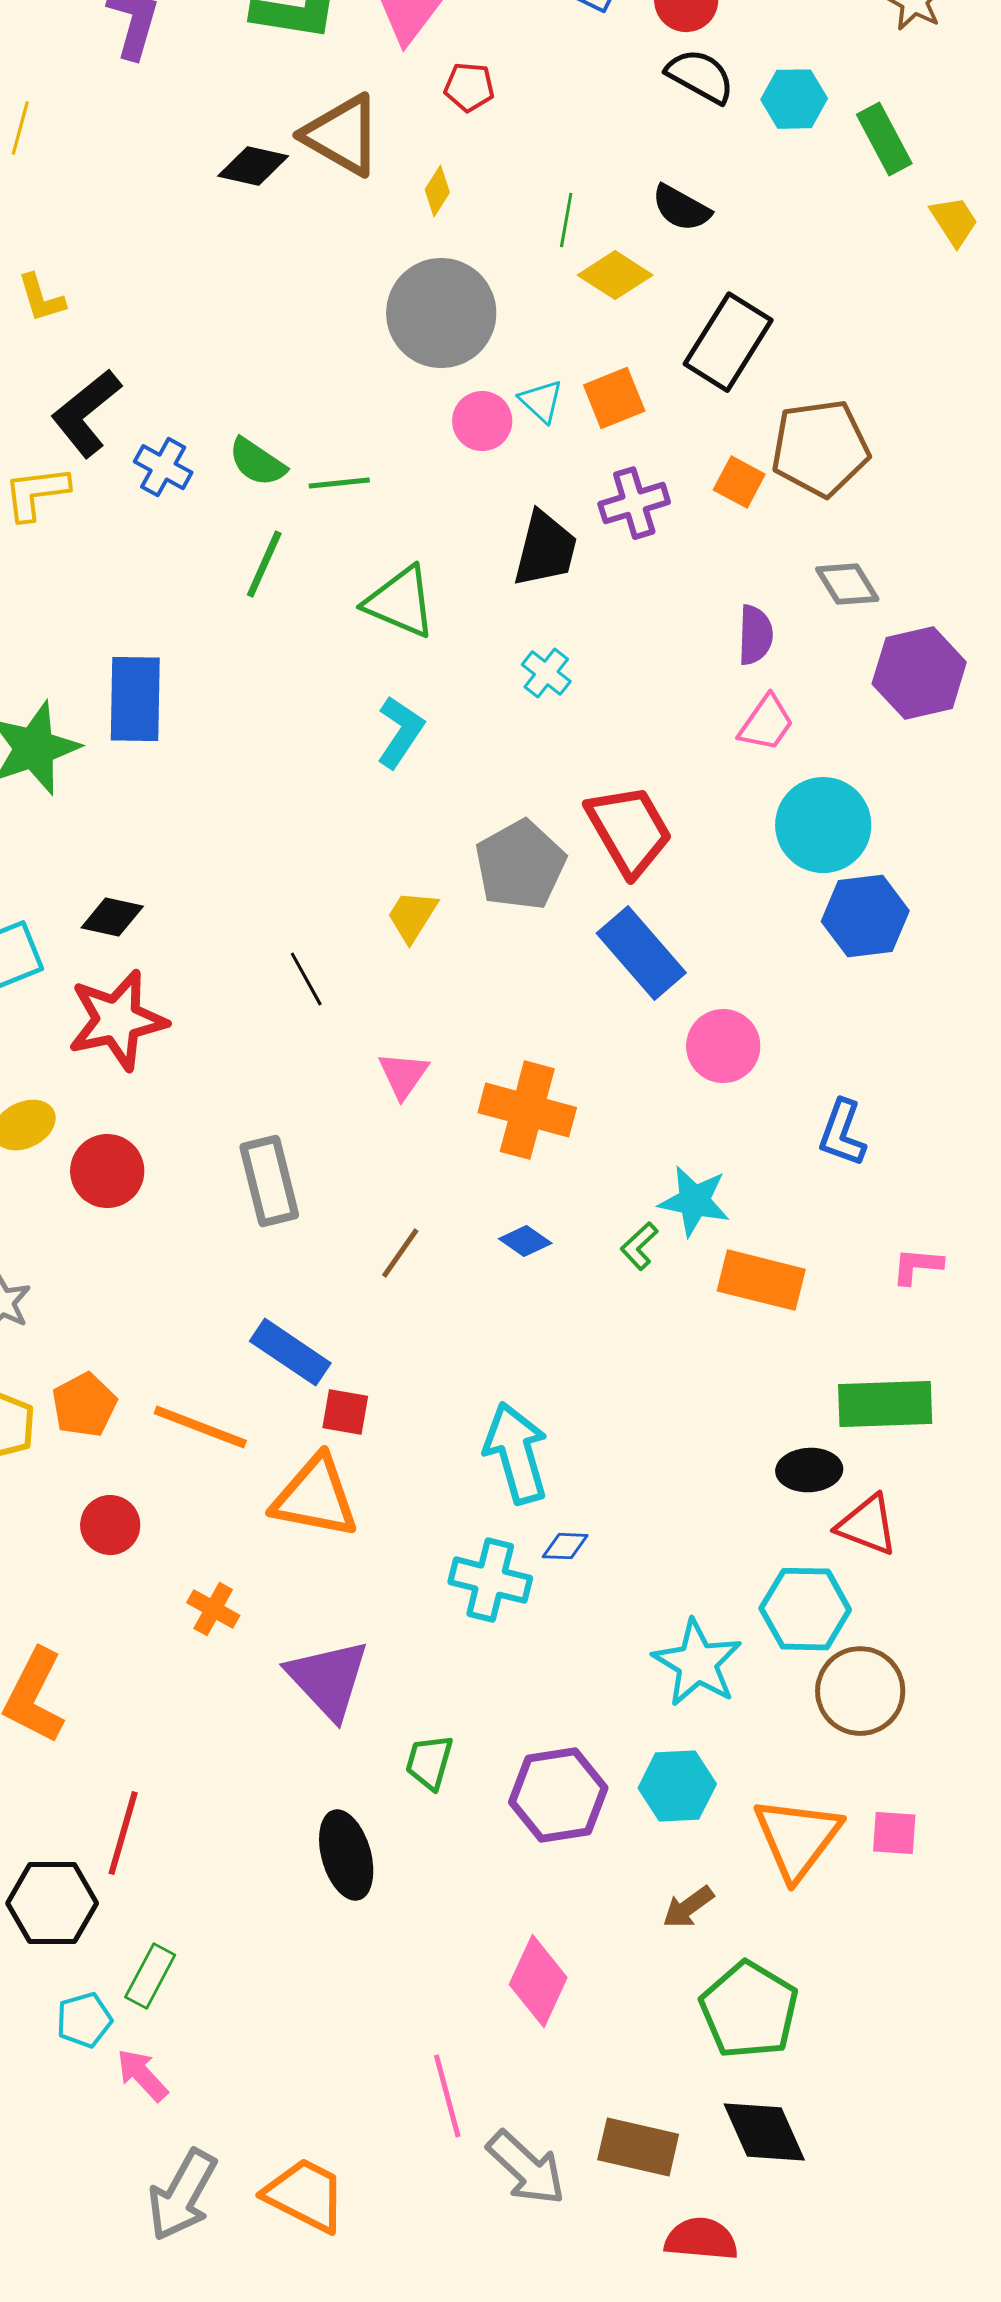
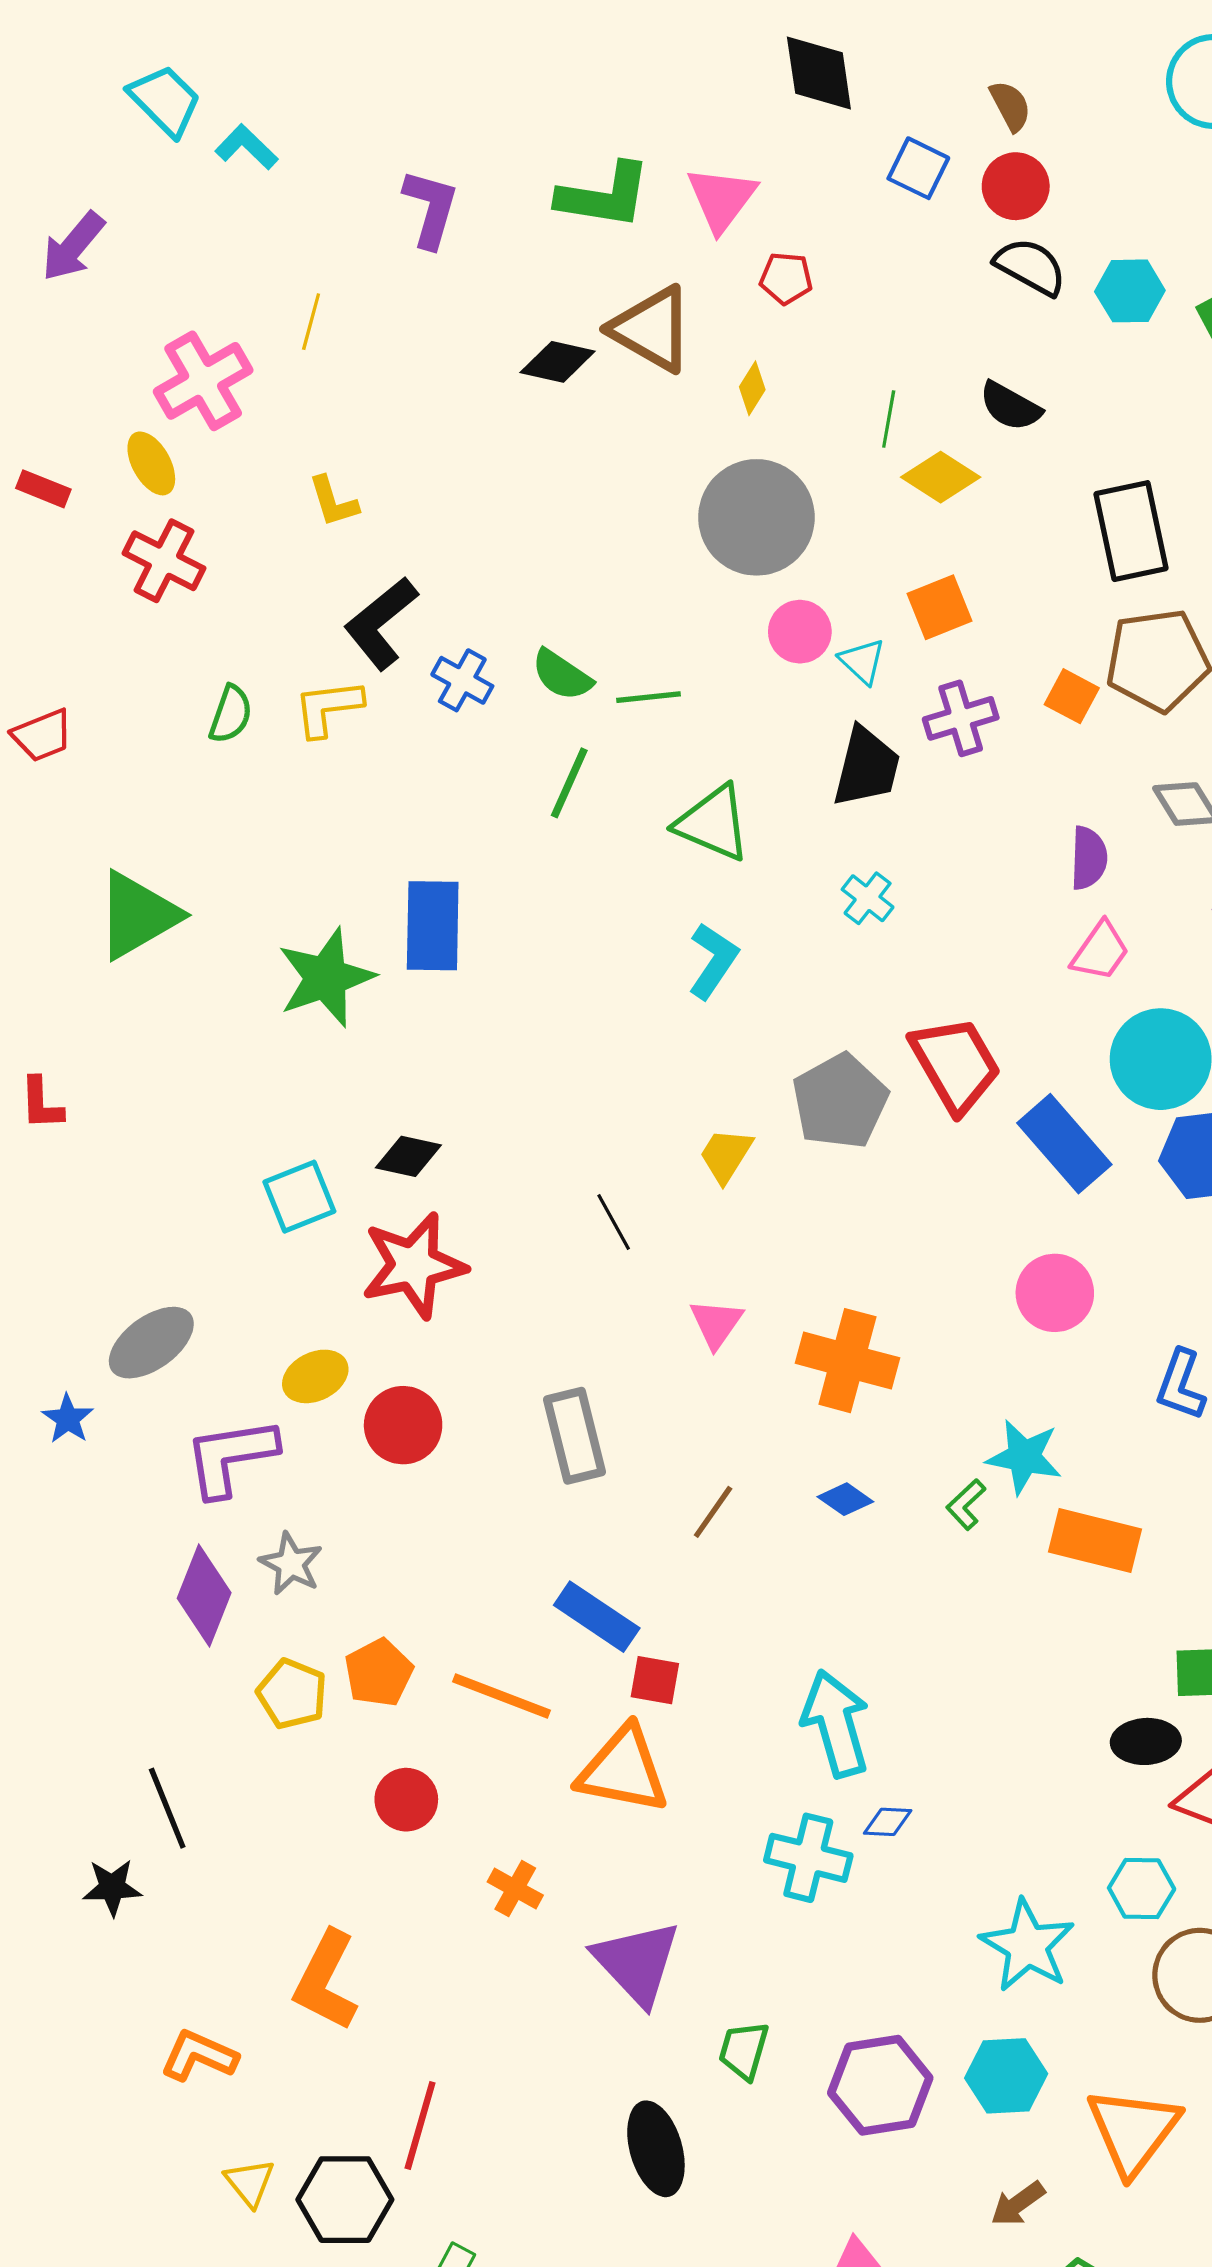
black rectangle: (728, 342) -> (1131, 531), moved, turned -44
cyan triangle: (541, 401) -> (862, 661), moved
blue rectangle: (641, 953) -> (1064, 1144), moved
cyan hexagon: (805, 1609) -> (1142, 1889), size x0.7

